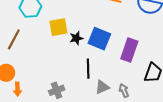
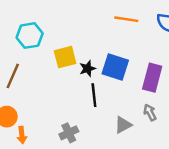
black line: (88, 69) -> (94, 95), moved
gray arrow: (124, 91) -> (150, 112), moved

